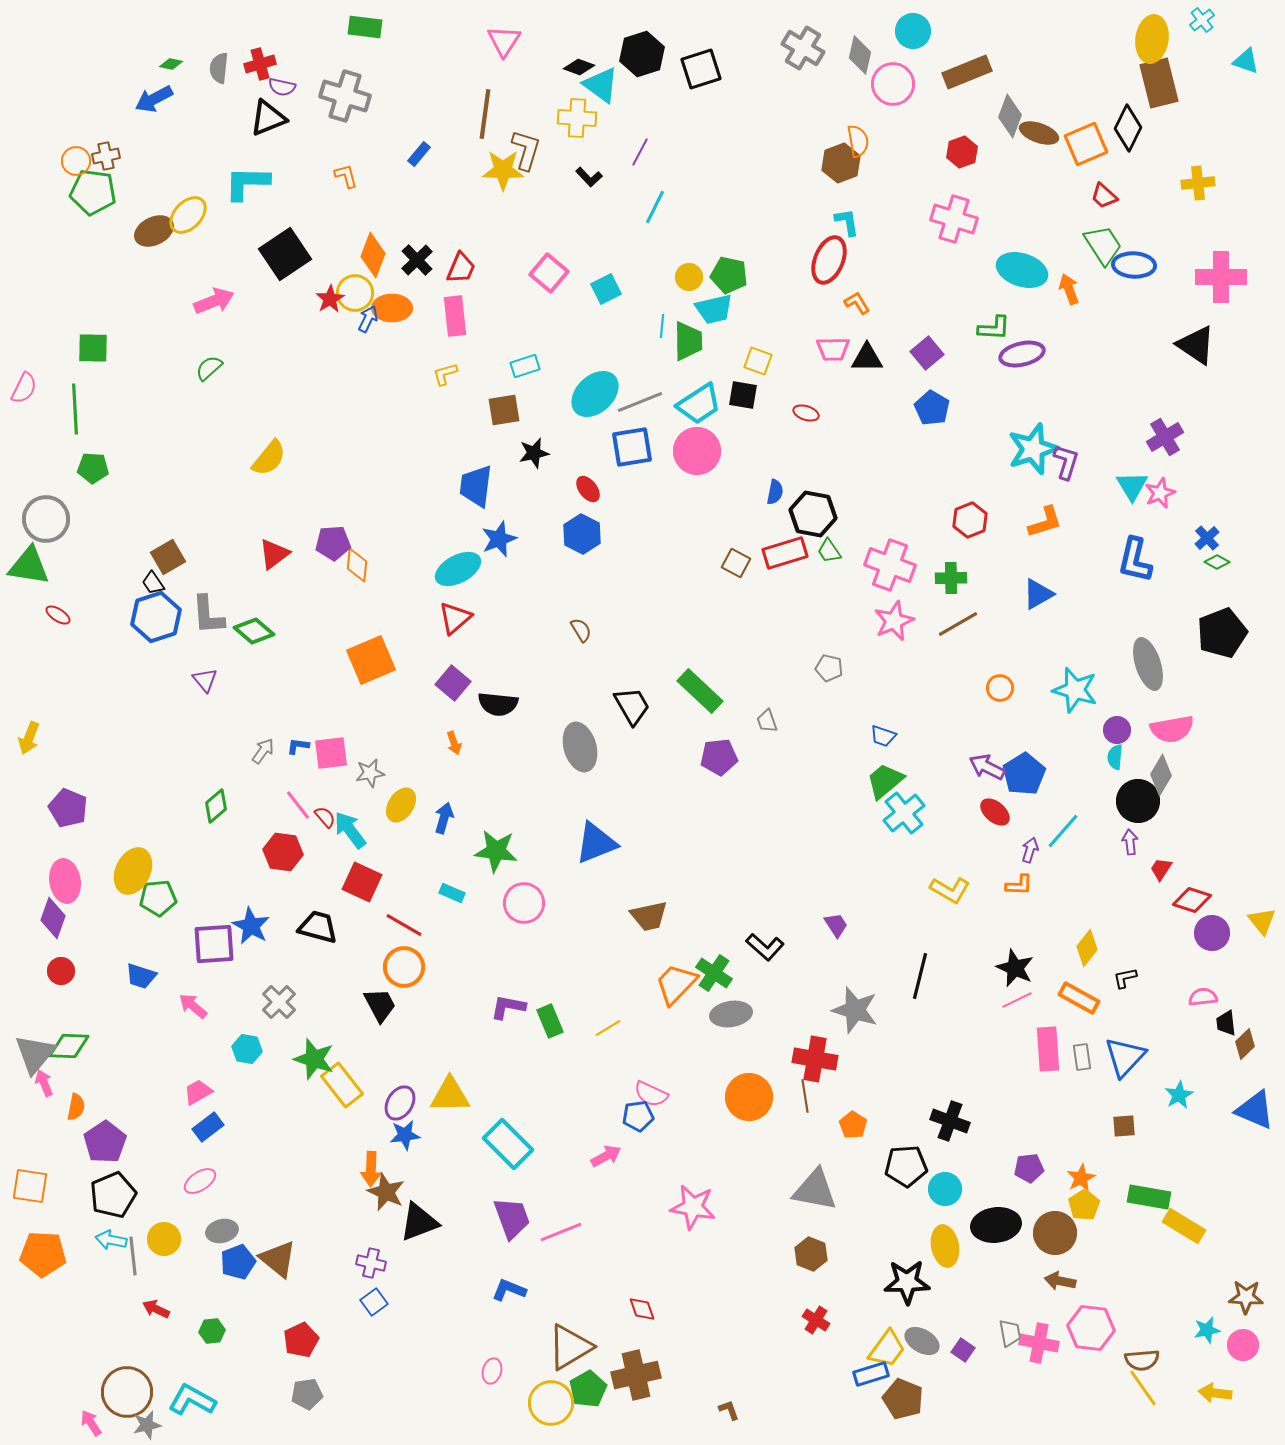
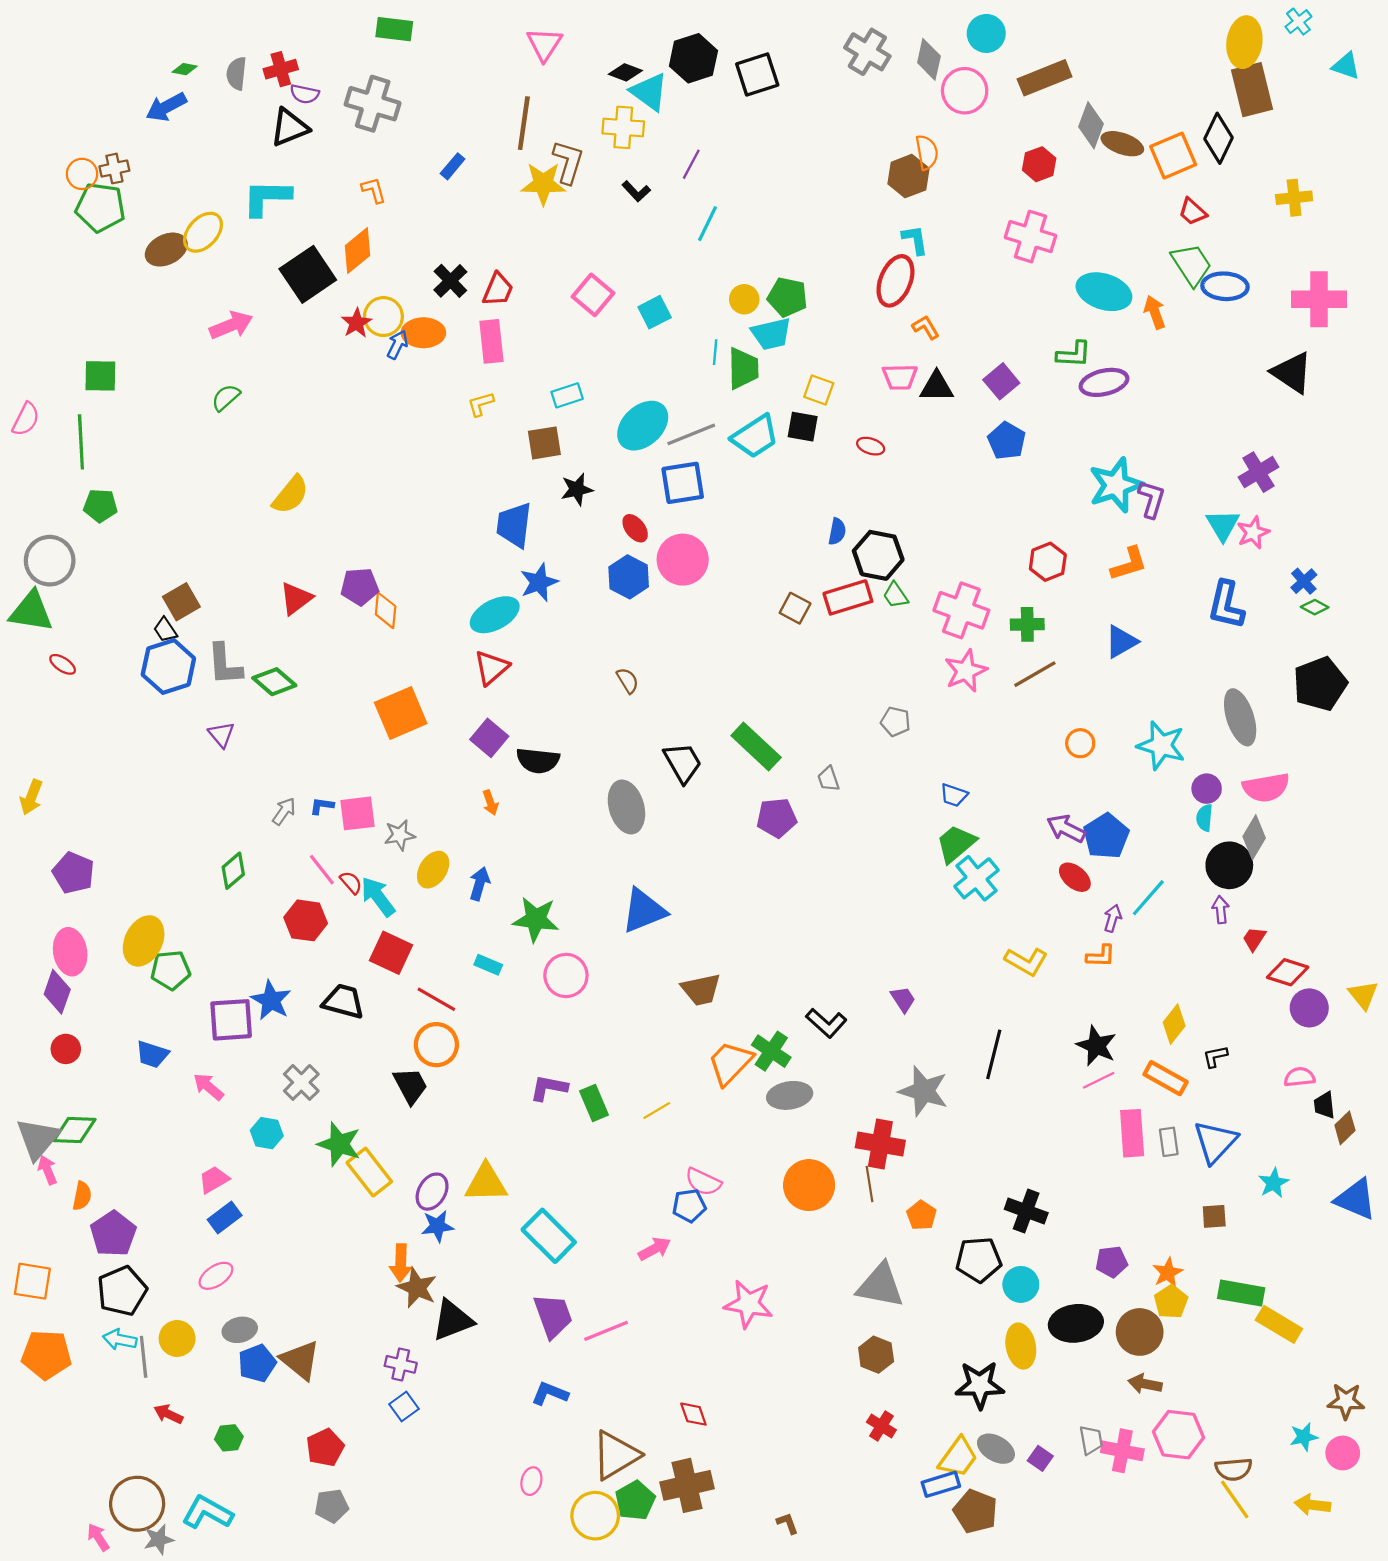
orange diamond: (373, 255) -> (357, 251), moved, turned 30
pink circle: (697, 451) -> (683, 560), moved

